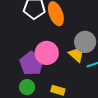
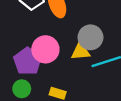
yellow triangle: (77, 54) -> (80, 51), turned -48

